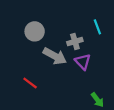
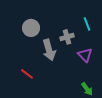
gray arrow: (55, 56) -> (49, 50), turned 45
purple triangle: (83, 62) -> (85, 55), moved

